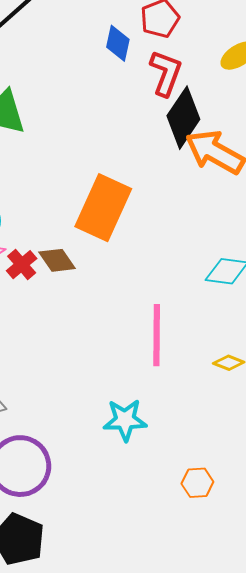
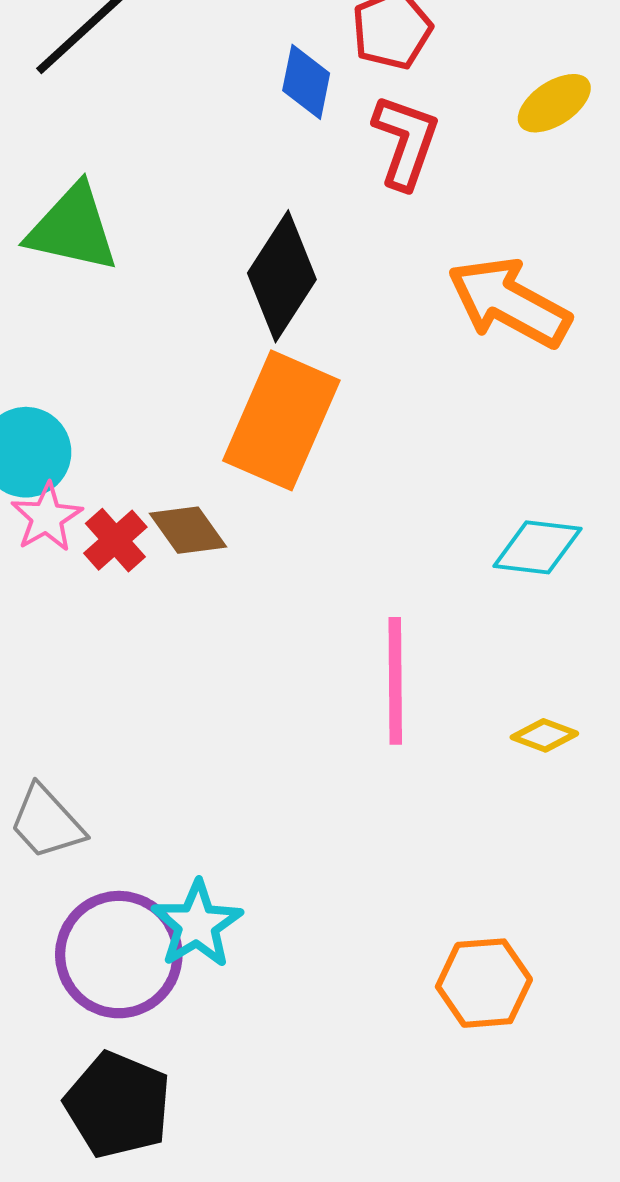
black diamond: (183, 118) -> (282, 276), moved
cyan star: (125, 420) -> (197, 924), moved, turned -30
orange hexagon: (197, 483) -> (484, 983), size x1.4

